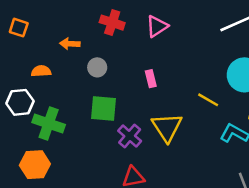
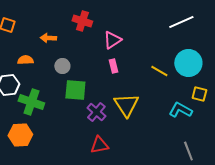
pink triangle: (157, 26) -> (112, 40), moved
gray circle: (97, 67) -> (62, 66), moved
yellow line: (208, 100) -> (159, 71), moved

